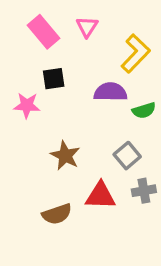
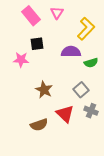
gray cross: (144, 191) -> (91, 111), turned 32
red triangle: (100, 196) -> (65, 114), turned 42

